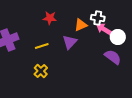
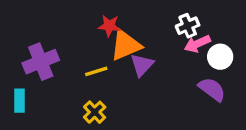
white cross: (98, 18) -> (188, 26), turned -32
orange triangle: (81, 25) -> (126, 45), moved, size x1.5
pink arrow: (104, 29) -> (197, 44), turned -56

